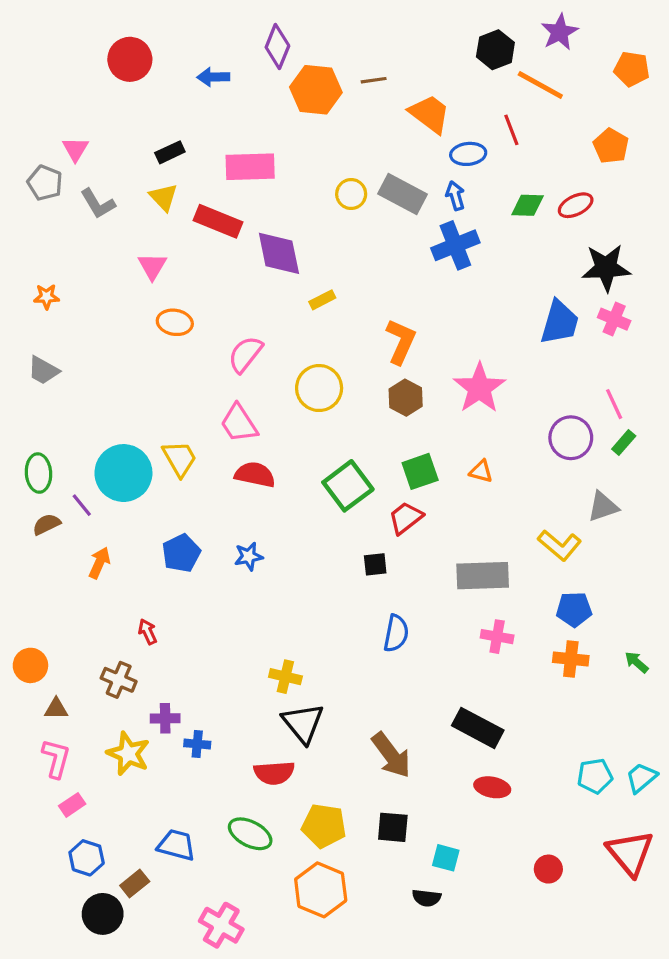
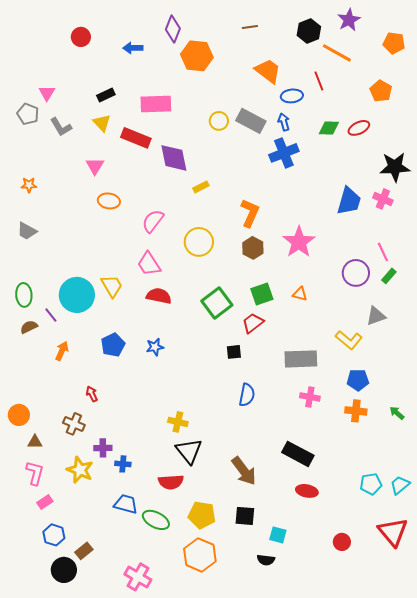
red circle: (130, 59) -> (81, 37), size x0.7
brown line: (374, 80) -> (250, 27), moved
black star: (606, 268) -> (395, 167), moved
blue trapezoid: (176, 845) -> (126, 504), moved

